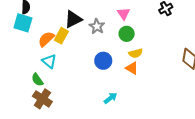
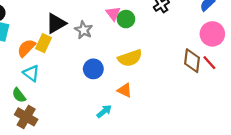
green circle: (127, 34) -> (126, 19), moved
yellow semicircle: (136, 53) -> (130, 58), size x1.5
orange triangle: (132, 68) -> (125, 90), moved

